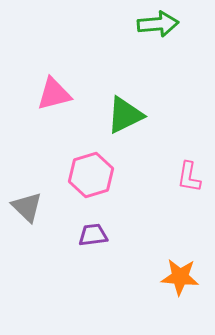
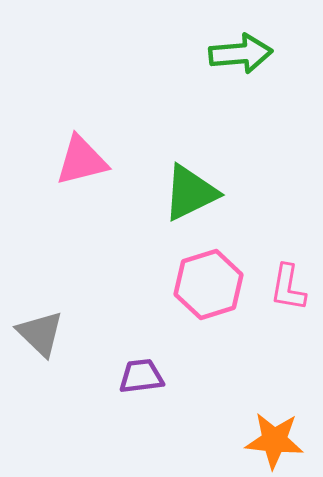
pink hexagon: (91, 175) -> (209, 284), moved

